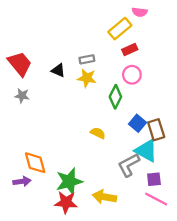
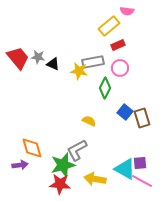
gray rectangle: (87, 59) -> (93, 62), moved, size x1.5
gray star: (22, 96) -> (38, 57), moved
cyan triangle: (146, 151) -> (125, 169), moved
gray L-shape: (129, 165) -> (77, 150), moved

